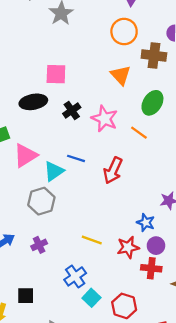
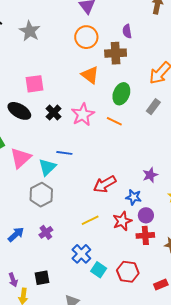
black ellipse: (33, 102) -> (19, 111), turned 50
pink star: (104, 119) -> (83, 115), turned 30
red arrow: (113, 170) -> (105, 184), moved, turned 45
yellow line: (92, 240) -> (90, 220), turned -36

